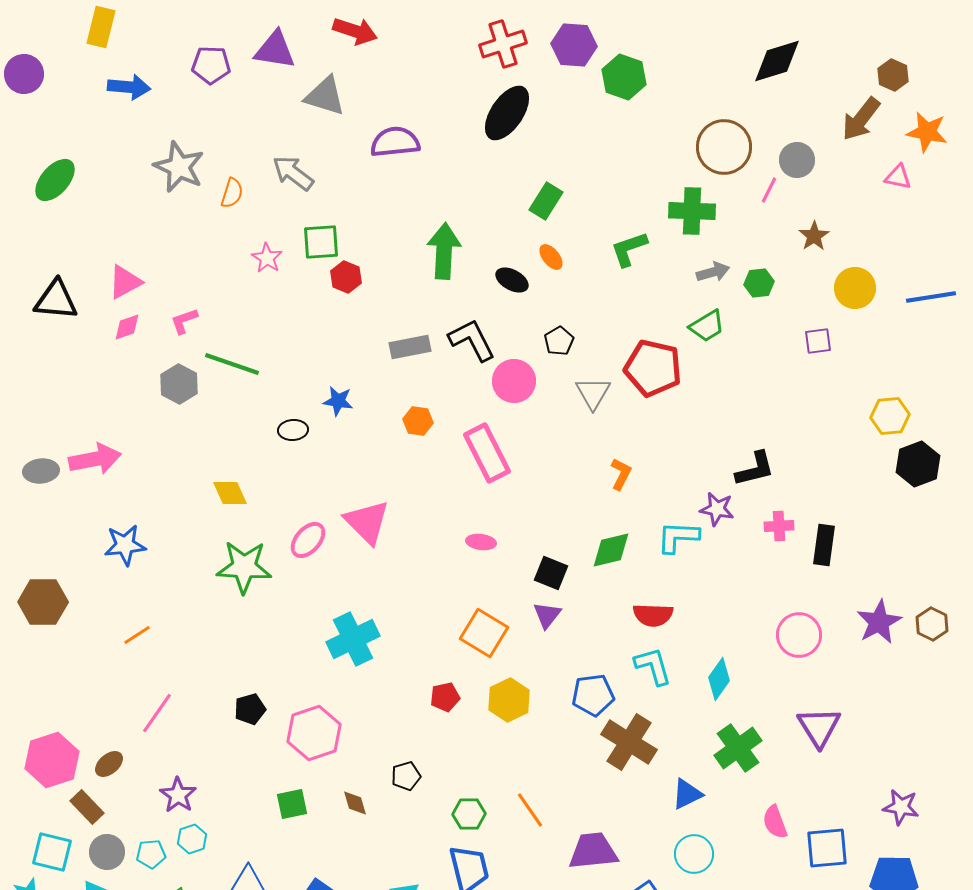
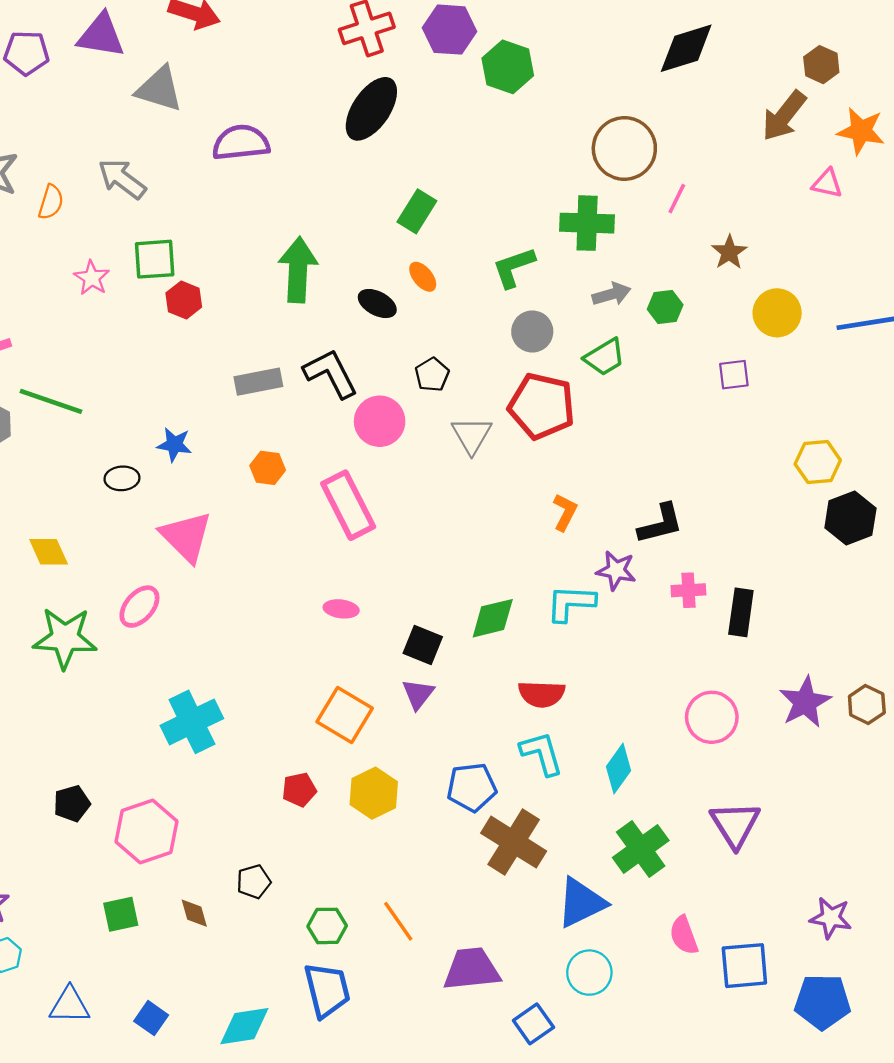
gray circle: (797, 160) -> (532, 331), moved
orange L-shape: (621, 474) -> (565, 512), moved
pink triangle: (367, 522) -> (186, 537), moved
blue triangle: (687, 794) -> (581, 903), size x1.4

